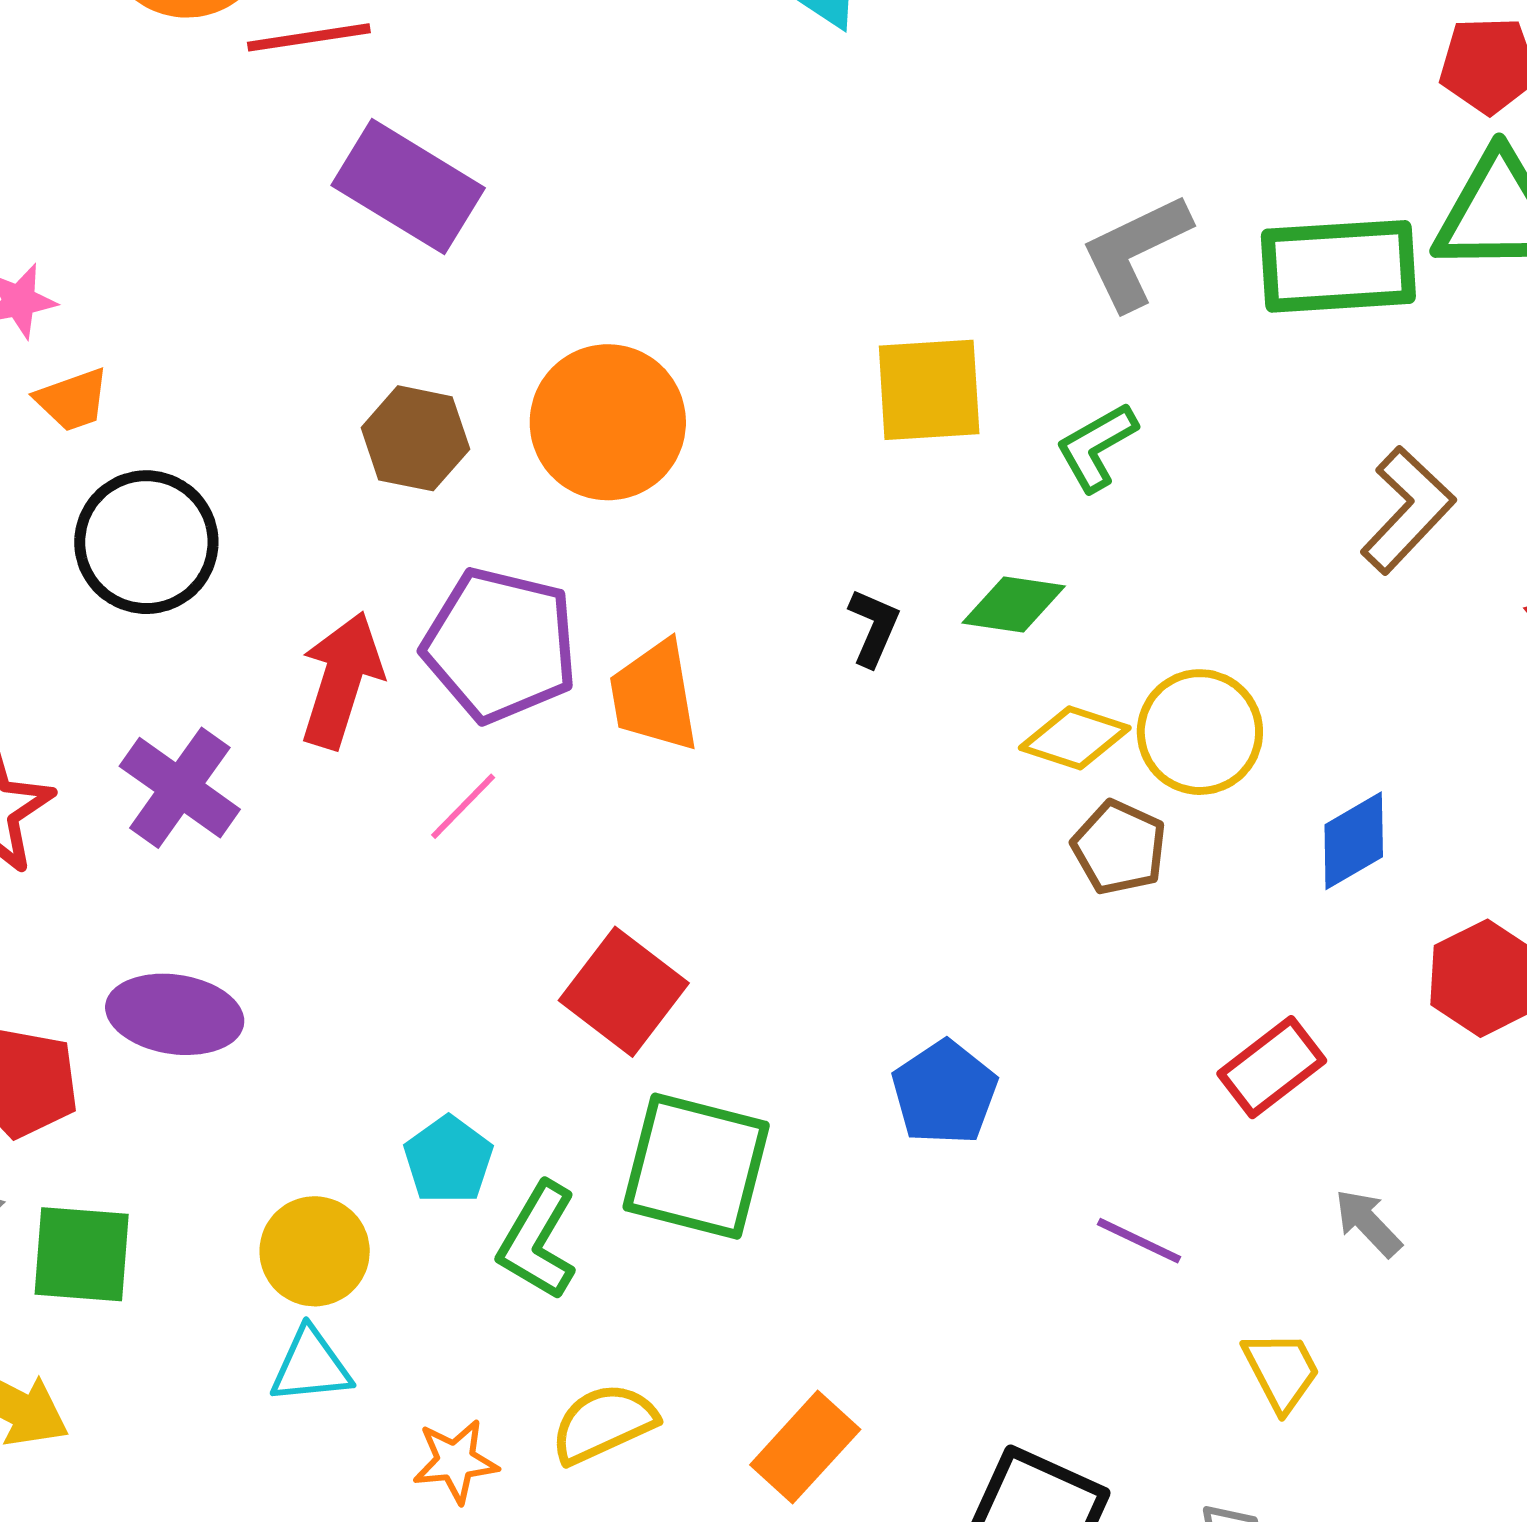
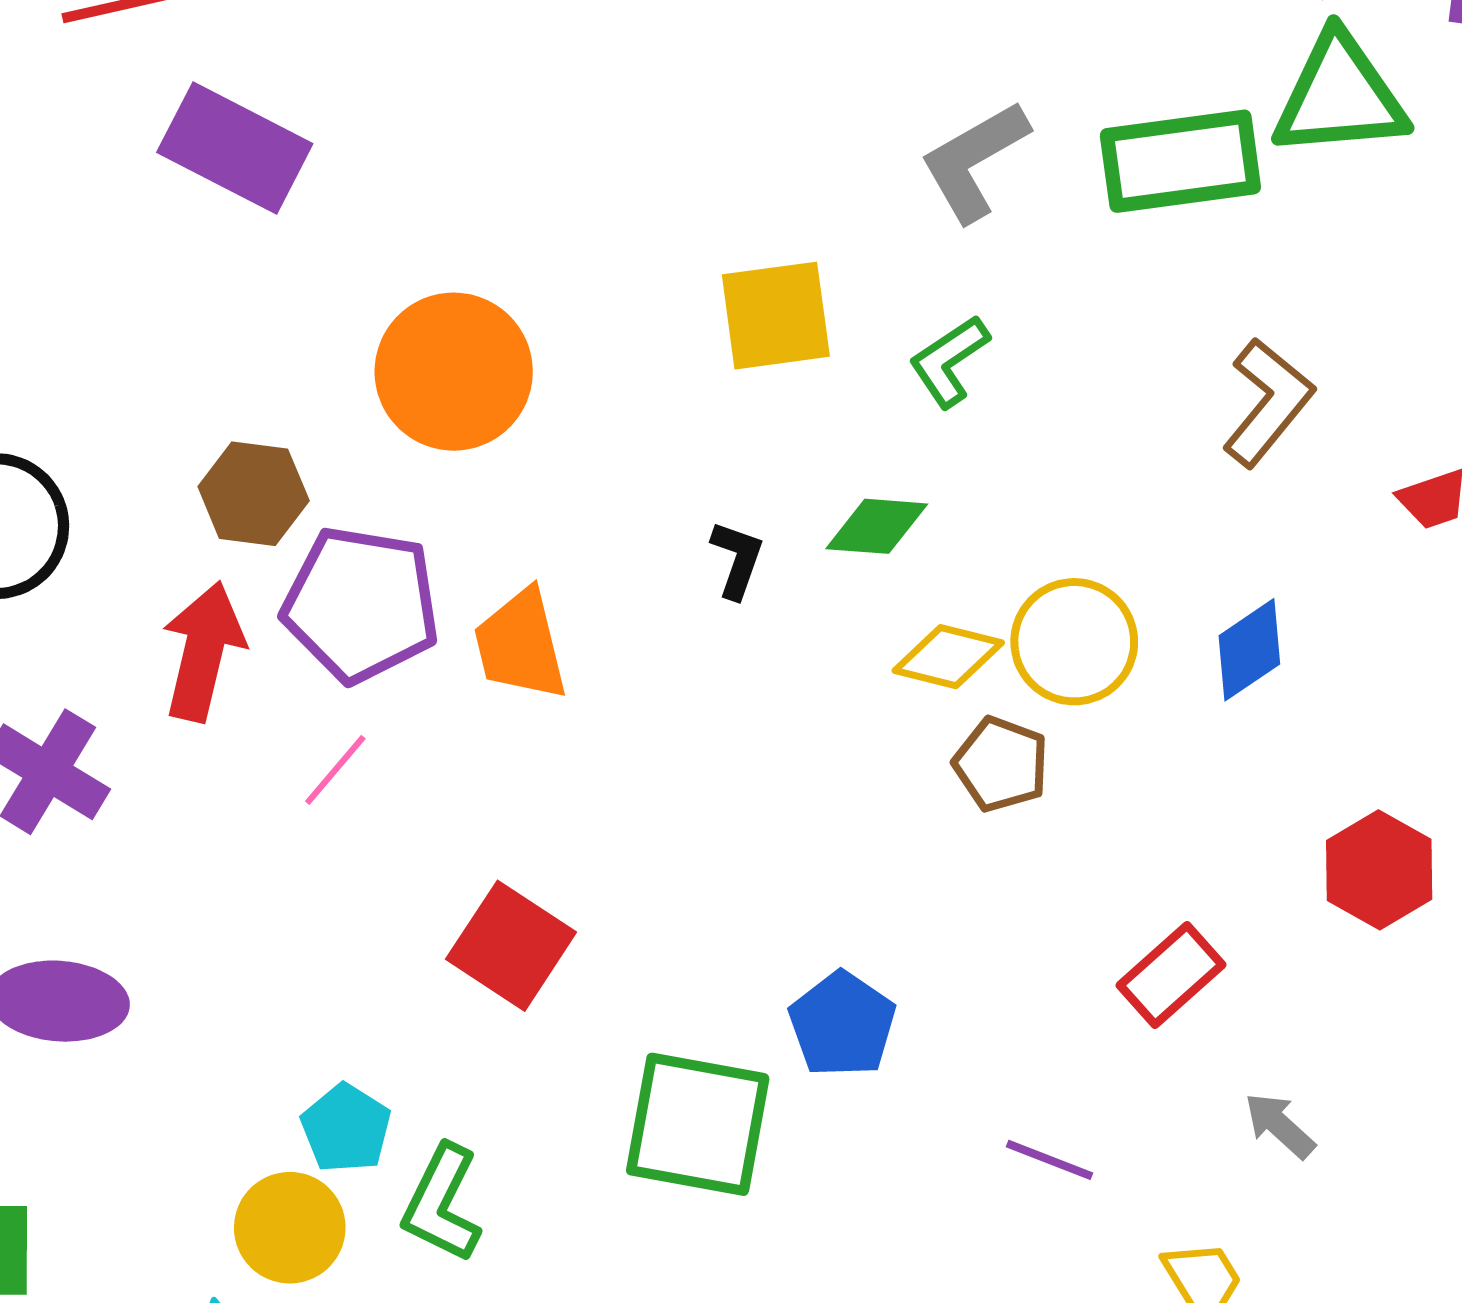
brown hexagon: (415, 438) -> (254, 494), moved
blue diamond: (1354, 841) -> (1249, 650), moved
green square: (696, 1166) -> (698, 1124), moved
yellow circle: (315, 1251) -> (290, 1228), moved

